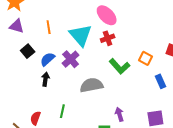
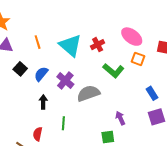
pink ellipse: (107, 15) -> (132, 37), moved
purple cross: (71, 59) -> (65, 81), moved
black arrow: (45, 79) -> (43, 102), moved
blue rectangle: (160, 81) -> (152, 93), moved

